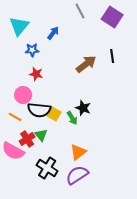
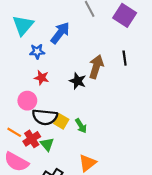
blue arrow: (53, 33) -> (60, 33), size x1.5
brown arrow: (86, 64) -> (96, 67), turned -35
black star: (83, 108) -> (78, 81), moved
orange line: (15, 117) -> (14, 132), moved
red cross: (27, 139) -> (32, 139), moved

